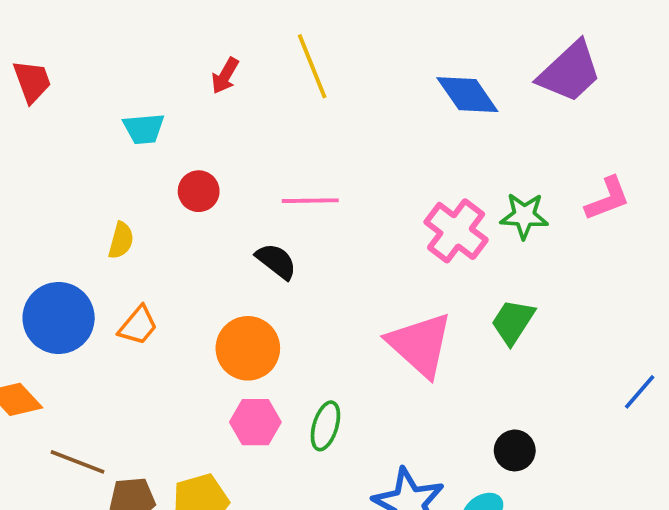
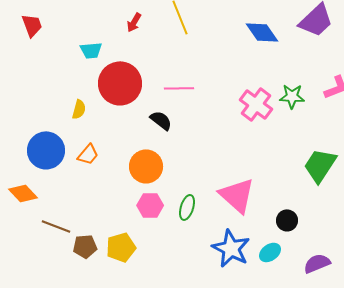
red circle: (199, 191) -> (120, 83), size x2.0
green trapezoid: (513, 322) -> (320, 165), moved, size x1.4
pink triangle: (420, 344) -> (237, 195), moved

